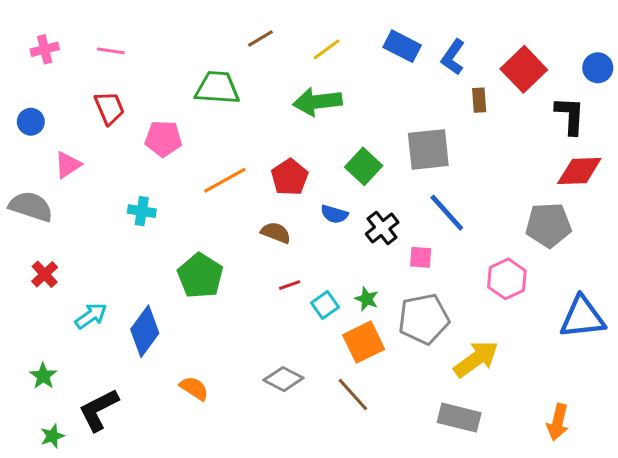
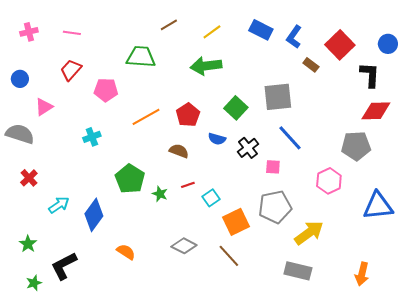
brown rectangle: (479, 100) -> (311, 65), turned -49
red trapezoid: (109, 108) -> (71, 70), turned -115
cyan cross: (142, 211) -> (92, 137), turned -30
green star: (367, 299) -> (160, 194), moved

